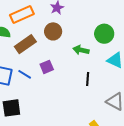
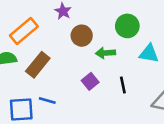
brown circle: (53, 31) -> (82, 36), moved
purple square: (47, 67) -> (90, 81), moved

